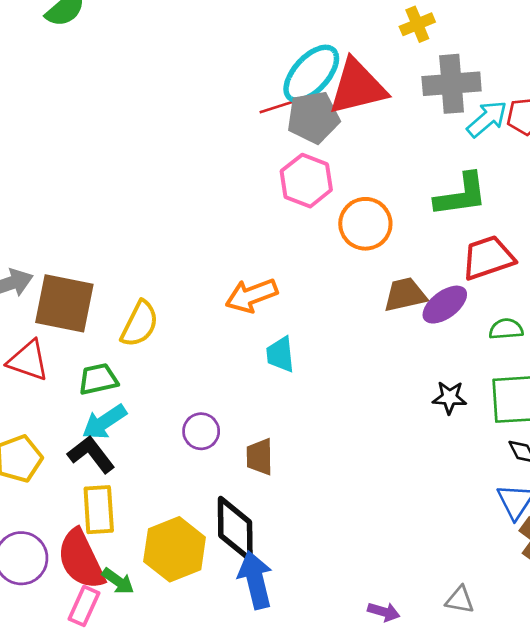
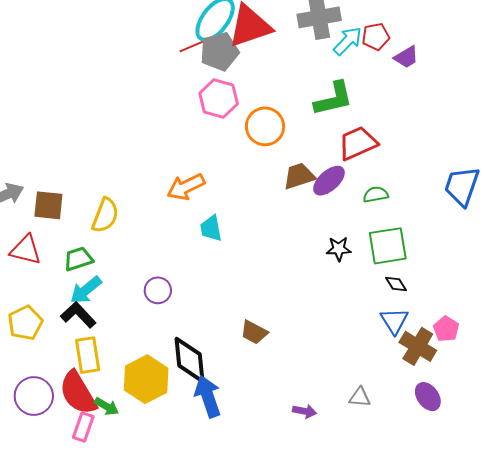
brown square: (64, 303) -> (48, 205), size x0.7
brown trapezoid: (259, 457) -> (254, 332), moved, turned -56

